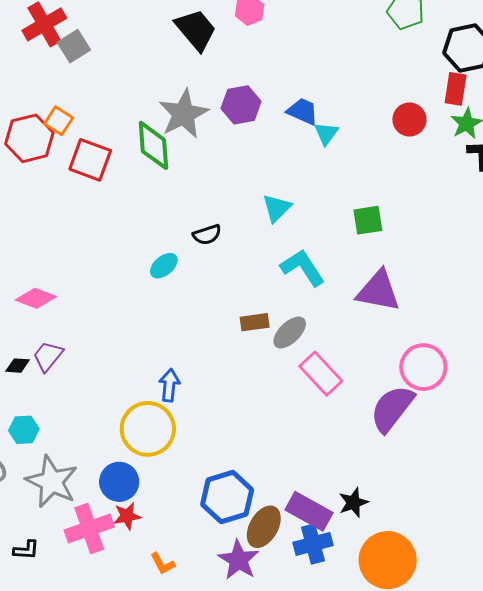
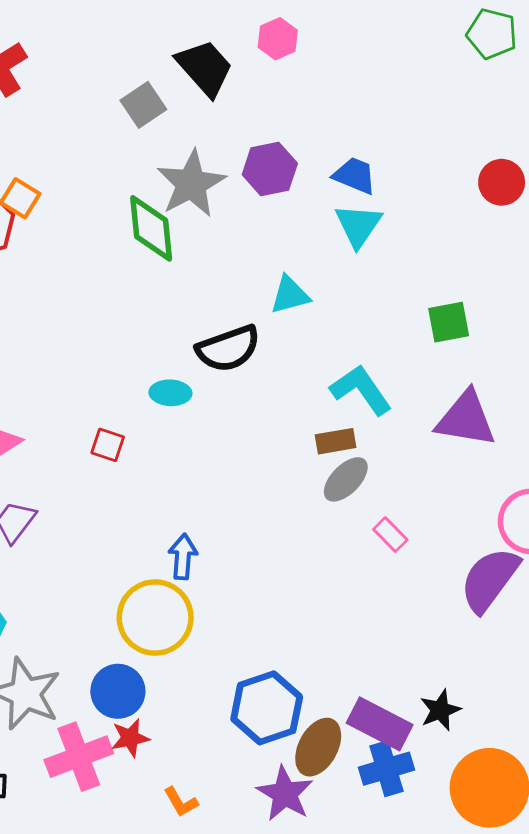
gray square: (74, 46) -> (143, 105), moved
cyan triangle: (326, 133) -> (358, 225), moved, size x1.4
red square: (90, 160) -> (108, 445), moved, size x0.6
cyan triangle: (277, 208) -> (290, 295), moved, turned 32
black semicircle: (207, 235) -> (228, 349), size x1.6
cyan ellipse: (164, 266) -> (170, 393), turned 44
brown rectangle: (255, 322) -> (336, 441), moved
pink rectangle: (321, 374) -> (390, 535), size x0.6

